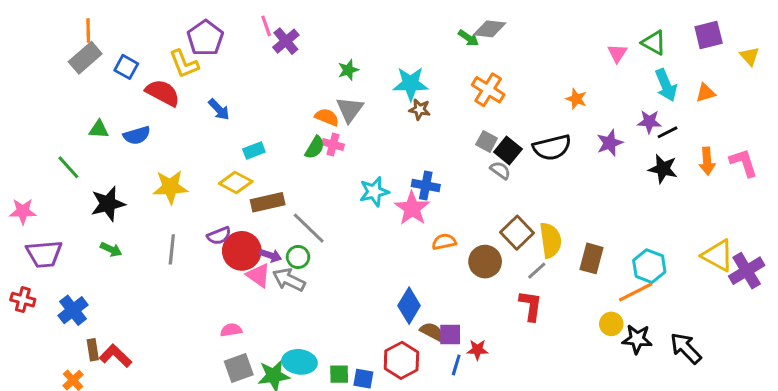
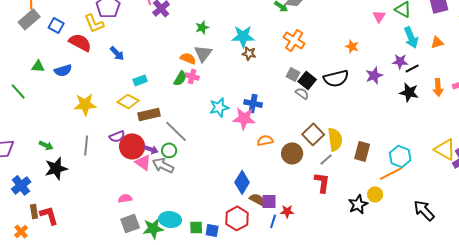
black star: (108, 204) -> (56, 168), moved
pink star: (412, 208) -> (244, 118), turned -30
black star: (637, 339) -> (358, 204), moved, turned -30
red L-shape: (116, 356) -> (49, 215), turned 30

